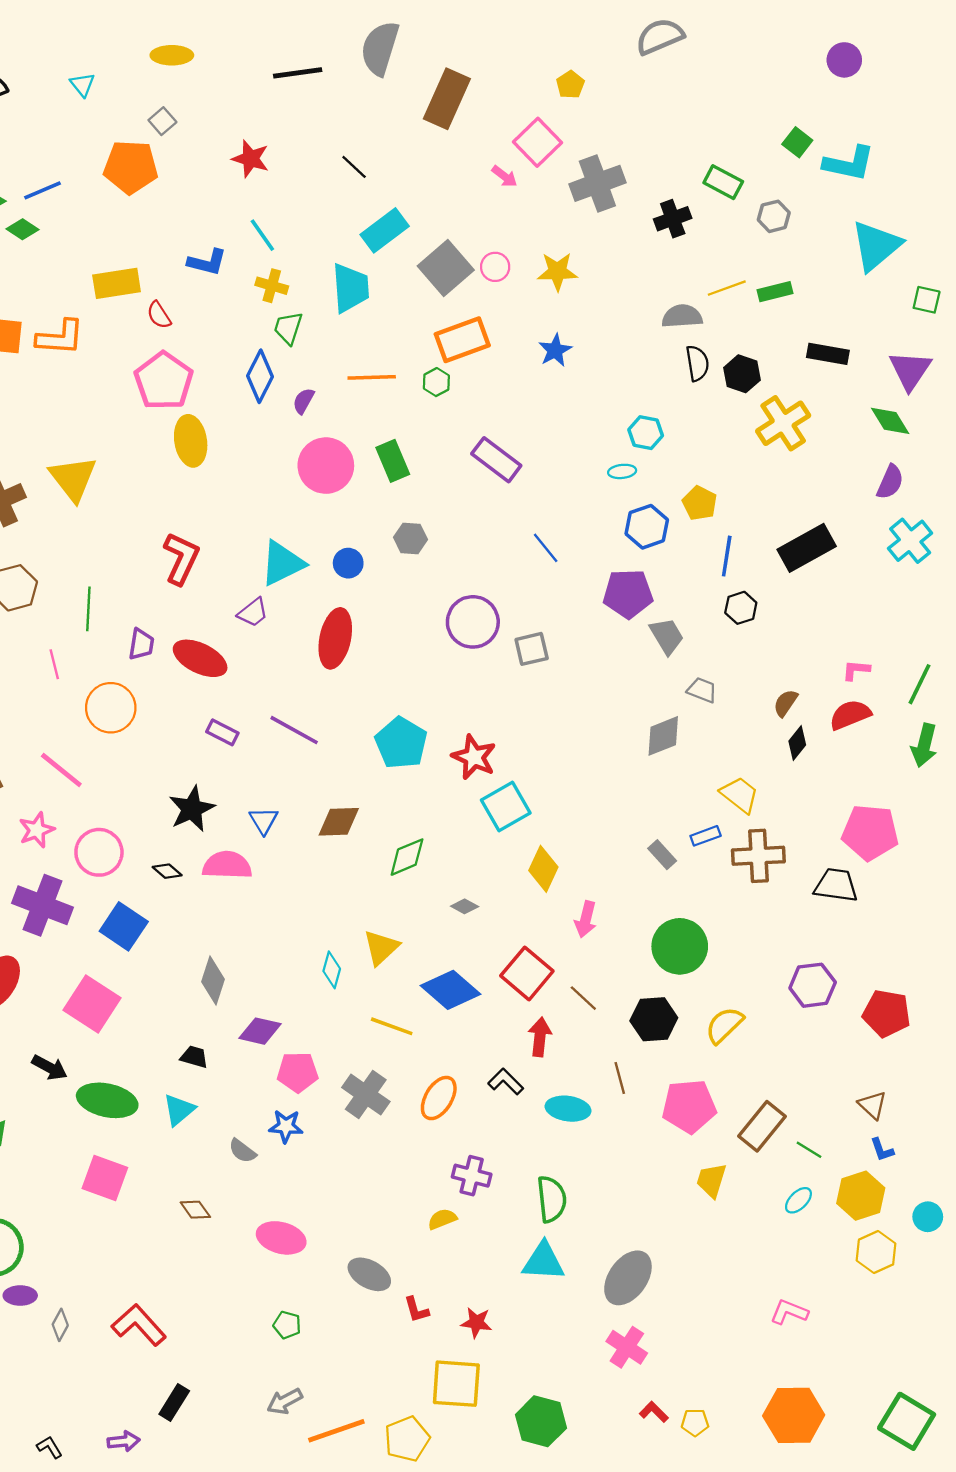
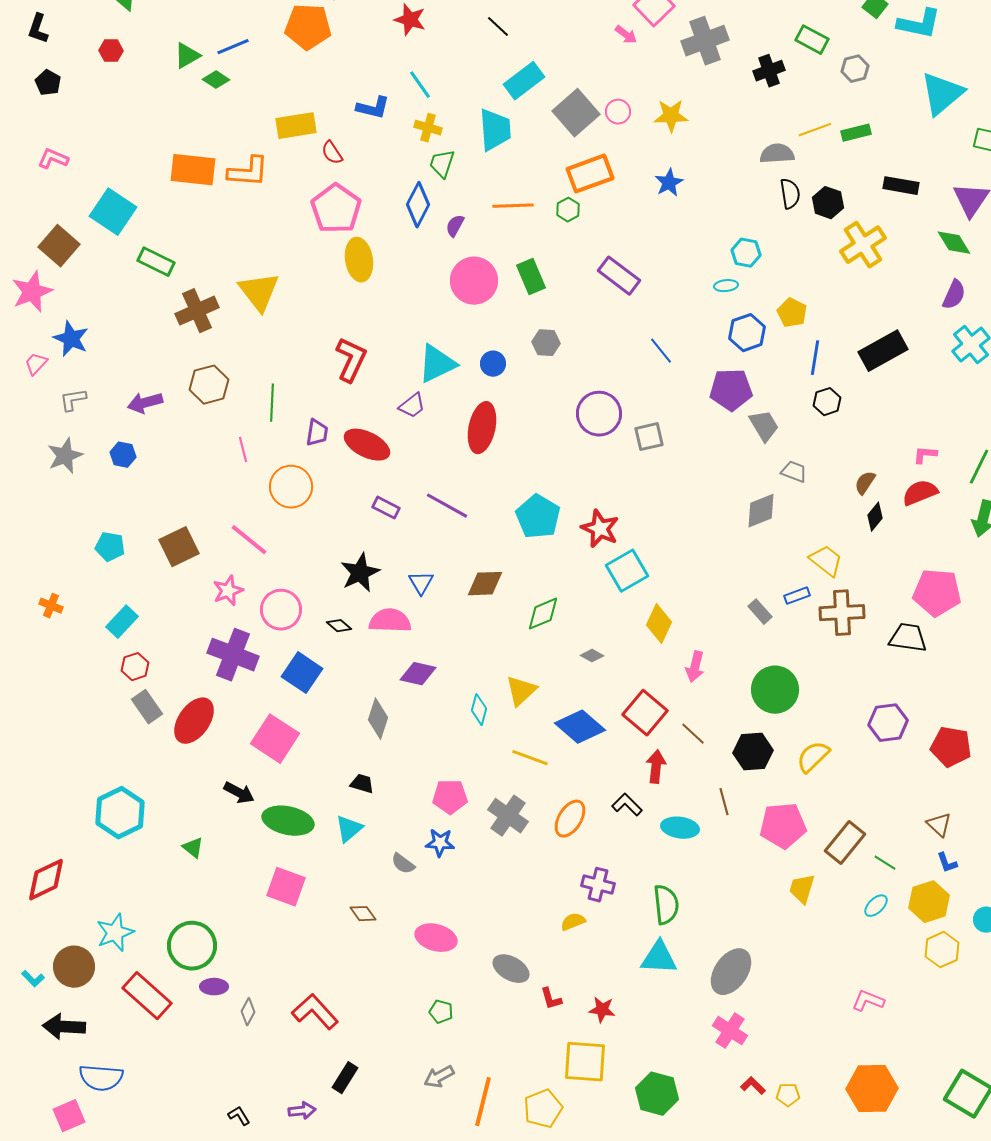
purple diamond: (260, 1031) -> (418, 674), moved
orange line: (336, 1431) -> (483, 1102), turned -57

